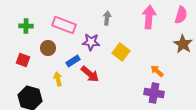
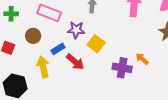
yellow square: (121, 52) -> (96, 44), moved
yellow arrow: (58, 79) -> (43, 67), size x1.5
purple cross: (154, 93) -> (122, 68), moved

